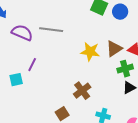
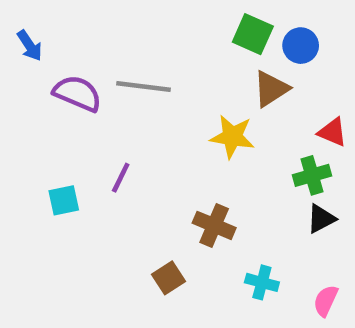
brown triangle: (114, 49) -> (271, 89), moved
purple line: (32, 65) -> (121, 178), moved
brown cross: (82, 91) -> (214, 225), turned -30

